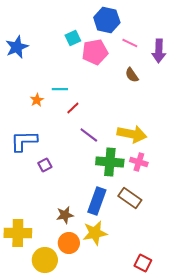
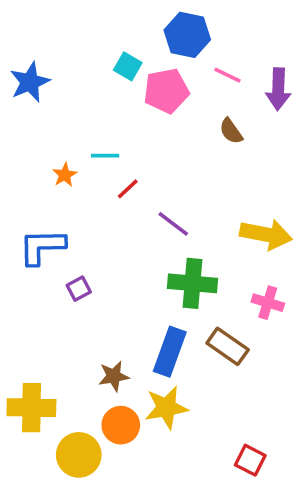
cyan square: (73, 38) -> (128, 66), turned -35
yellow arrow: (132, 134) -> (266, 234), moved
purple line: (89, 135) -> (173, 224), moved
pink cross: (139, 162) -> (268, 303), moved

